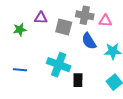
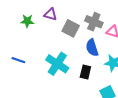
black rectangle: (78, 80) -> (85, 72), moved

